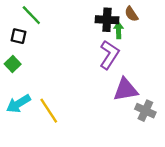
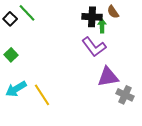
black square: (18, 36) -> (10, 19), moved, turned 32
purple L-shape: (109, 55) -> (94, 47), turned 110

